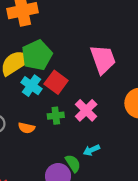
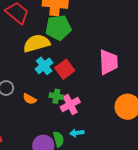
green pentagon: (37, 55) -> (58, 28), moved
pink cross: (86, 110) -> (70, 105), moved

